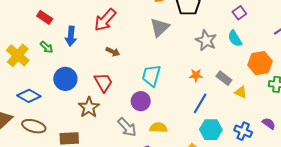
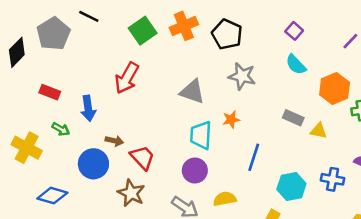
gray triangle: (160, 27) -> (192, 92), moved, turned -45
gray star: (206, 40) -> (242, 76), moved
brown arrow: (113, 52) -> (114, 141), moved
orange star: (196, 75) -> (231, 120), moved
blue line: (200, 103) -> (254, 157), moved

